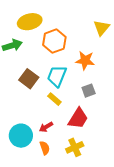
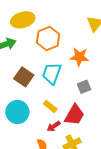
yellow rectangle: (54, 99) -> (50, 106), moved
red arrow: (46, 127) -> (54, 126), moved
cyan circle: (21, 136) -> (17, 112), moved

